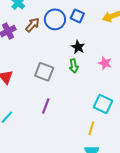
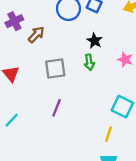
brown arrow: (33, 25) -> (36, 35), moved
gray square: (44, 72) -> (55, 68), turned -30

